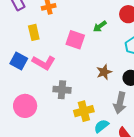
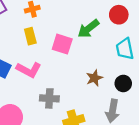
green arrow: (100, 26) -> (88, 29), size x1.5
yellow rectangle: (34, 32) -> (30, 36), moved

